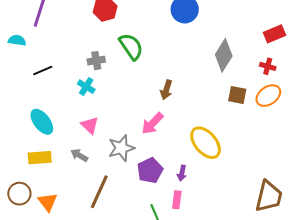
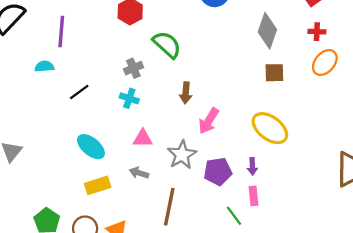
brown arrow: (166, 90) -> (186, 93), moved
brown square: (237, 95) -> (274, 73), moved
pink triangle: (90, 125) -> (143, 138), turned -30
purple pentagon: (150, 170) -> (218, 171), turned 30

